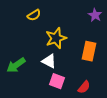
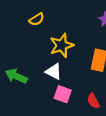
green arrow: (16, 65) -> (16, 76), turned 60
red semicircle: (84, 87) -> (93, 101), turned 112

